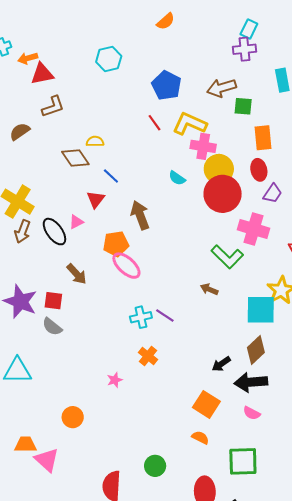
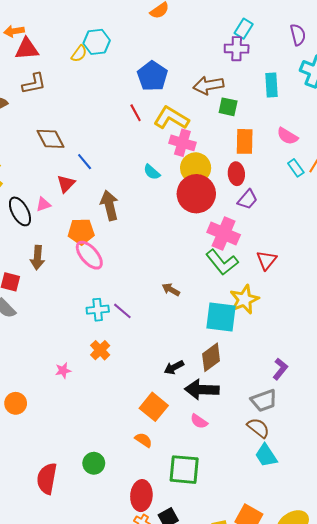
yellow semicircle: (95, 141) -> (79, 54), moved, turned 120
green L-shape: (227, 257) -> (222, 262), moved
brown arrow: (77, 274) -> (37, 258), turned 40

